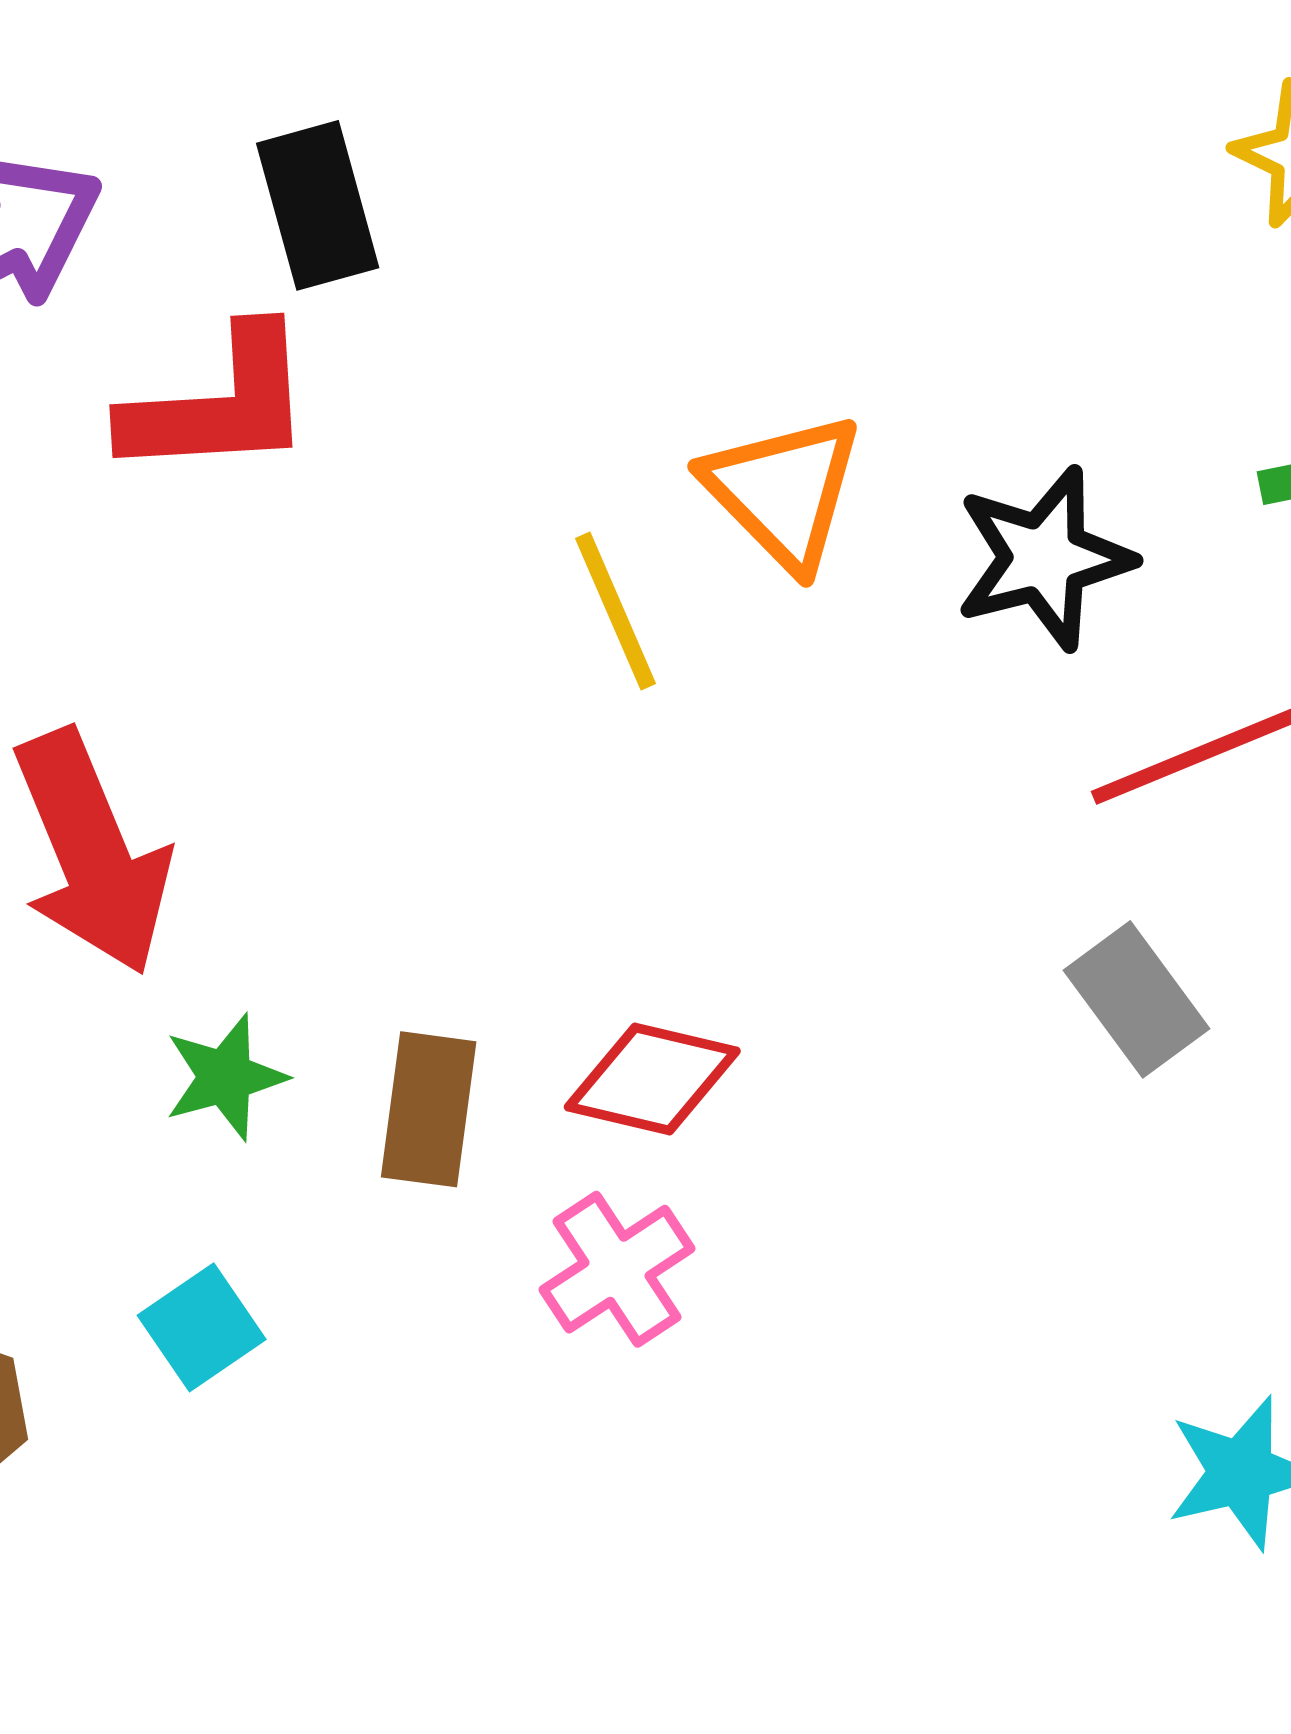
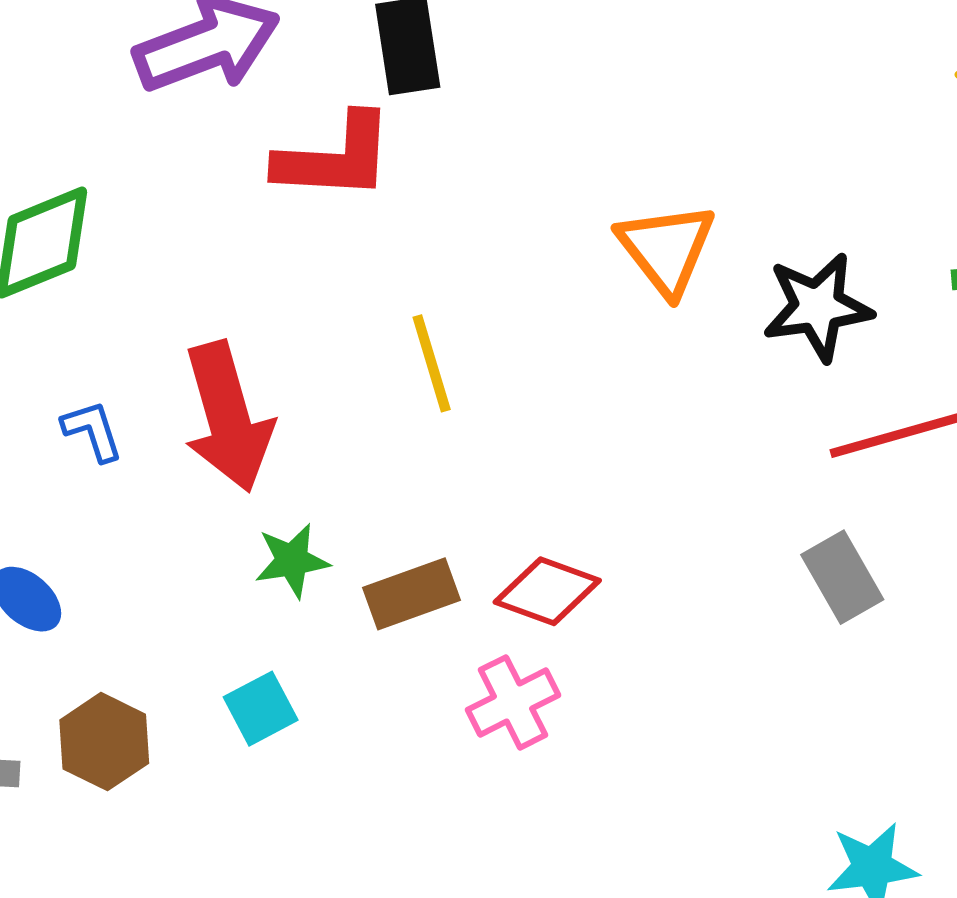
yellow line: (615, 611) -> (432, 363), moved
brown rectangle: (429, 1109) -> (411, 594), turned 56

